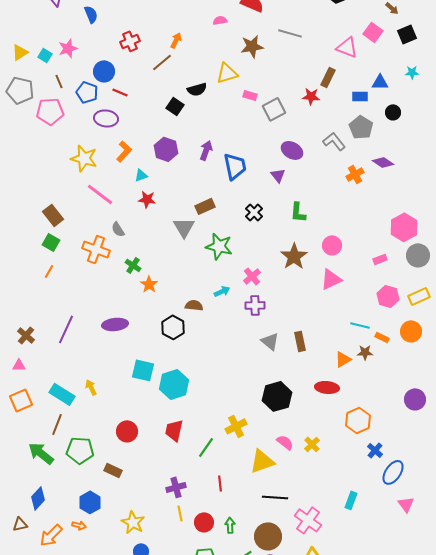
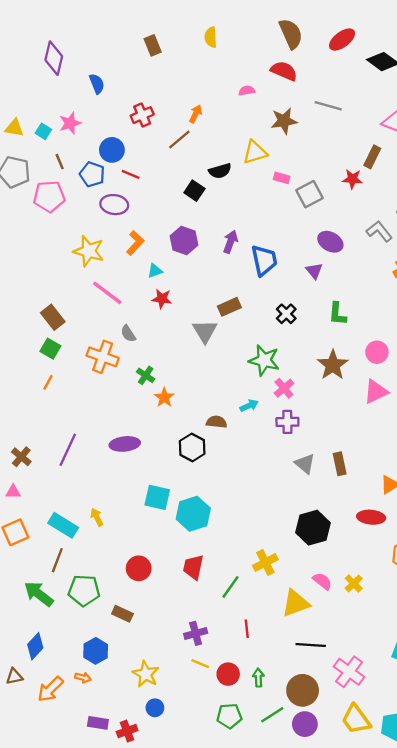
yellow triangle: (20, 52) -> (14, 128), turned 42
green star: (219, 246) -> (264, 360), moved
yellow line: (180, 513) -> (200, 664), turned -56

